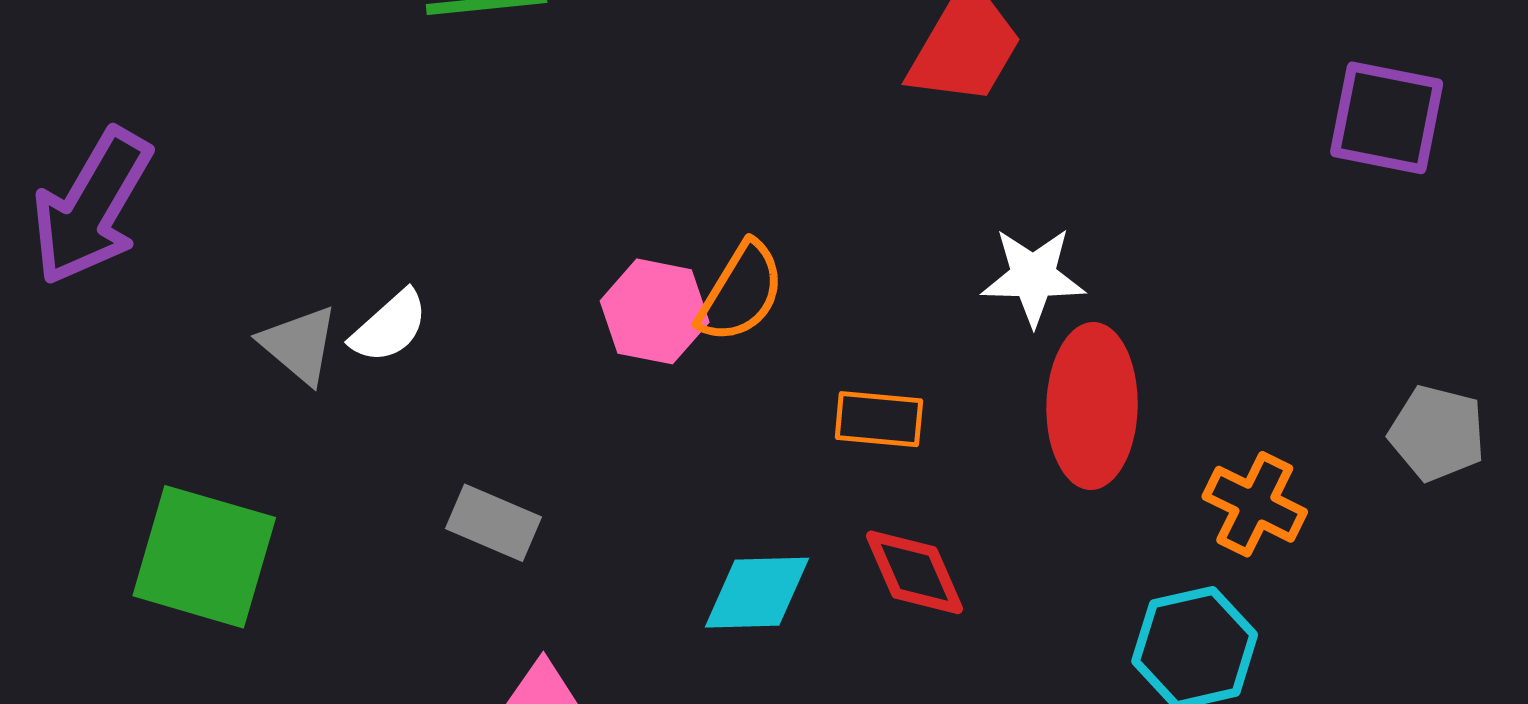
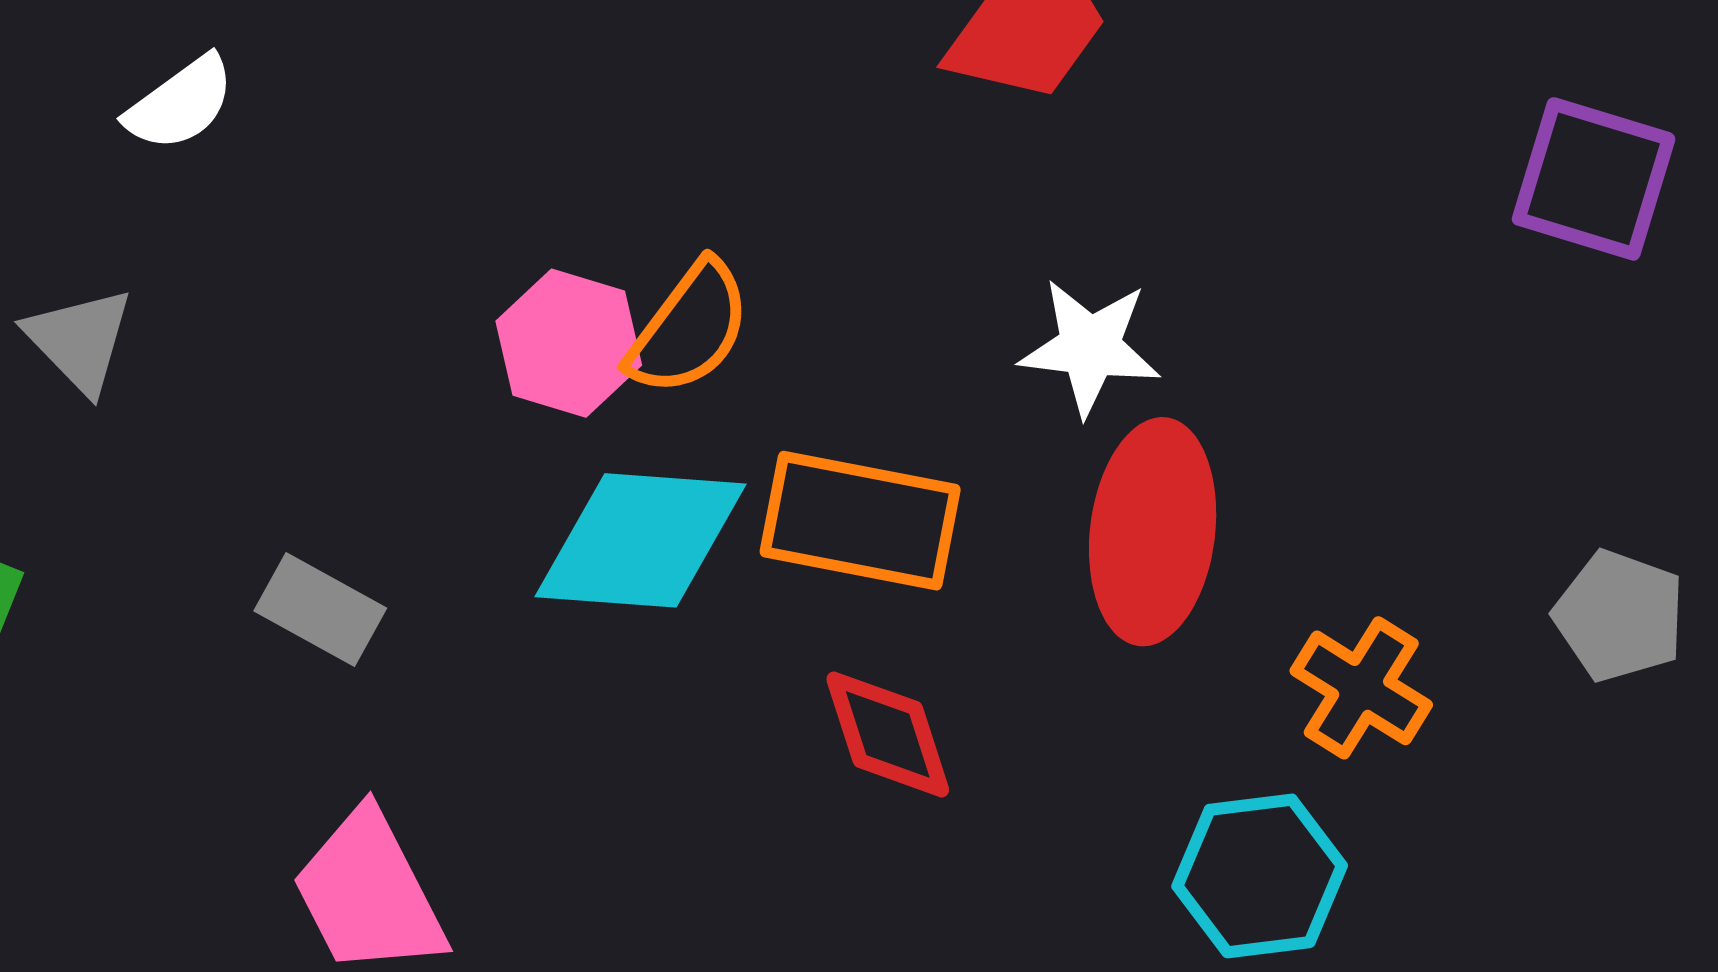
white semicircle: (389, 327) -> (180, 103), moved
orange rectangle: (879, 419) -> (860, 521), size x1.6
cyan diamond: (757, 593) -> (641, 540), moved, size x1.4

